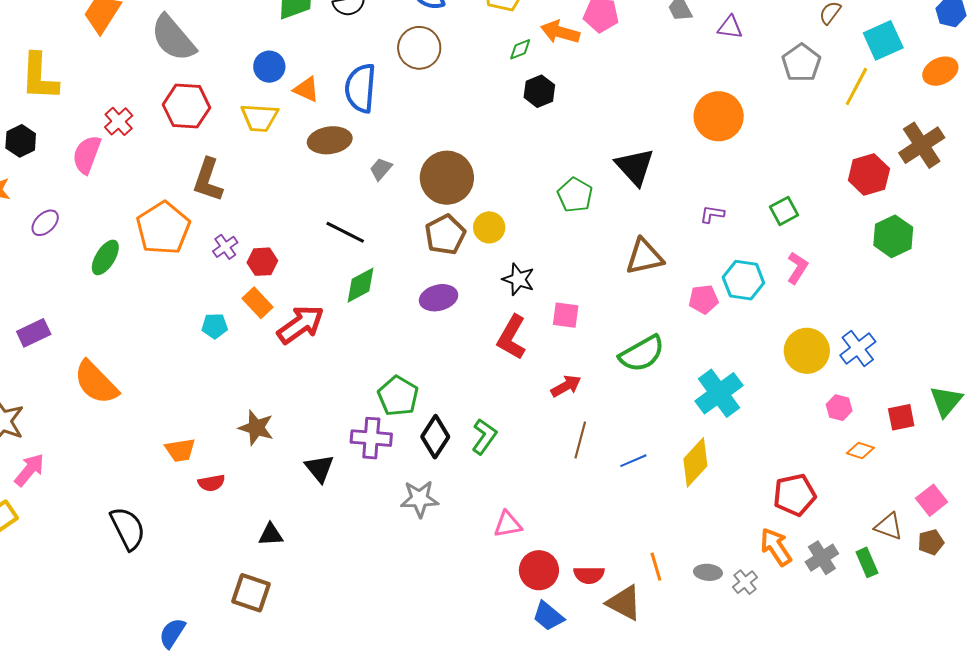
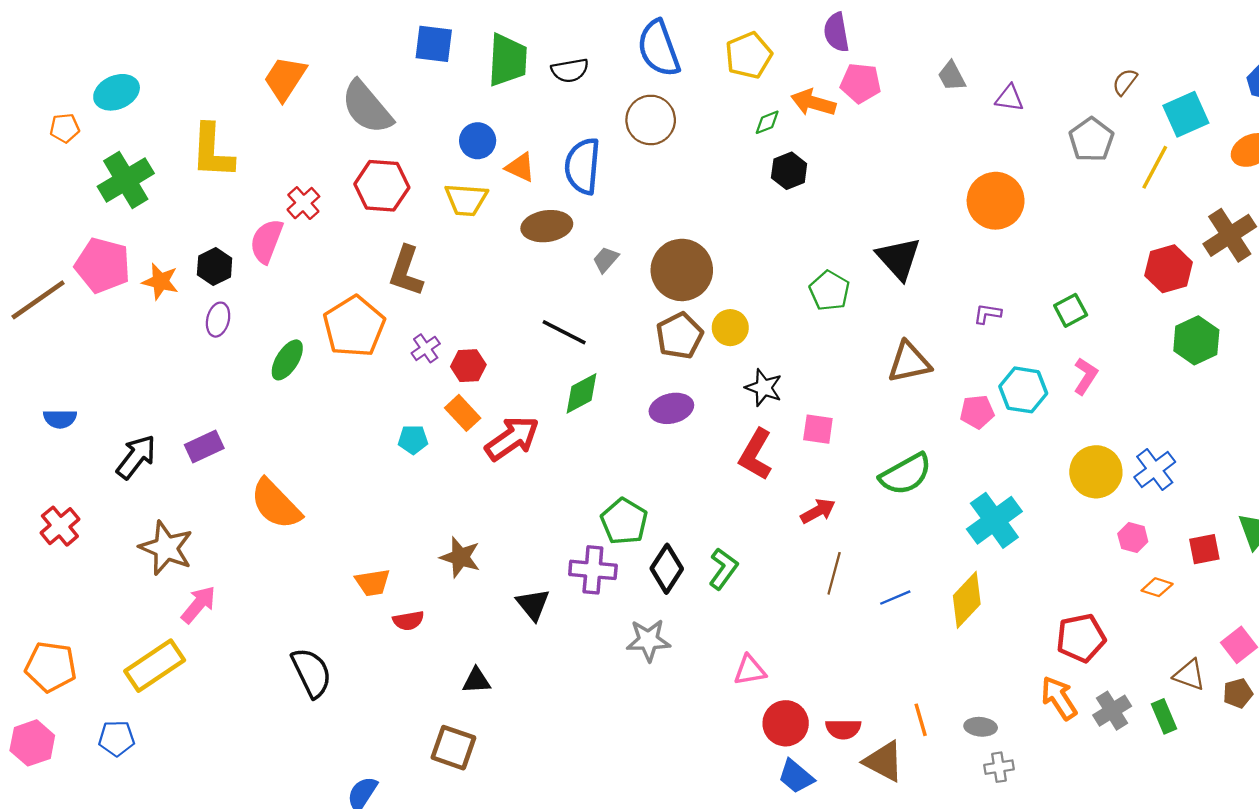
black hexagon: (21, 141) -> (215, 266), moved
purple ellipse: (45, 223) -> (218, 320), turned -32
gray cross: (745, 582) -> (999, 767), moved, turned 30

